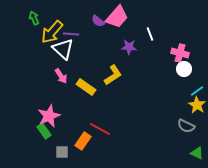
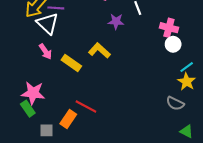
yellow L-shape: (113, 75) -> (99, 50), turned -105
pink star: (49, 116) -> (33, 93), turned 30

